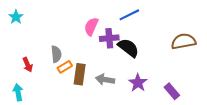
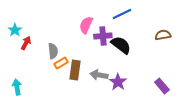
cyan star: (16, 17) -> (15, 30), moved
brown semicircle: (184, 41) -> (163, 35), moved, size x0.7
red arrow: (28, 65) -> (26, 43), moved, turned -128
purple star: (138, 83) -> (118, 82), moved

